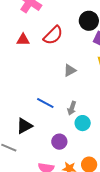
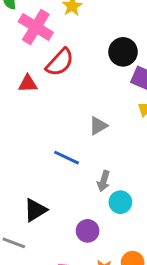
red semicircle: (53, 35) -> (60, 62), moved
blue line: (45, 103) -> (66, 158), moved

